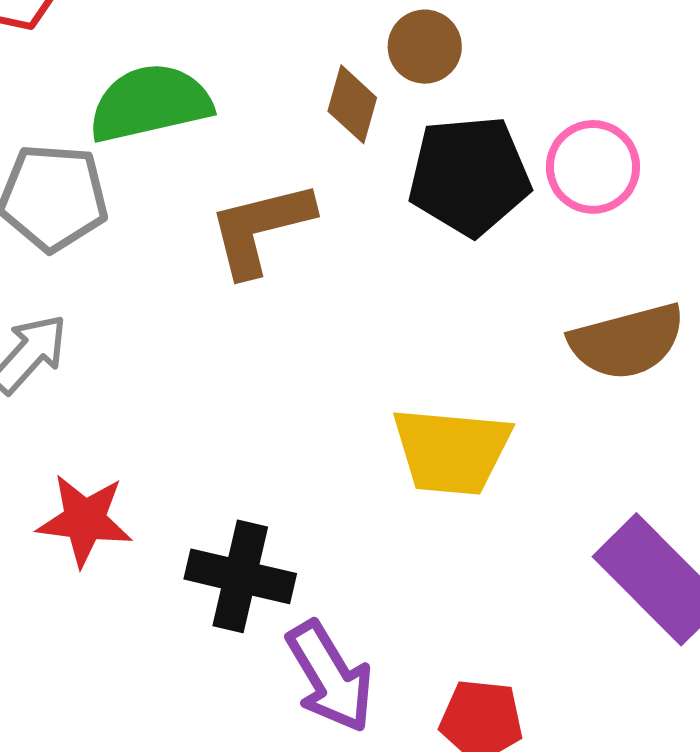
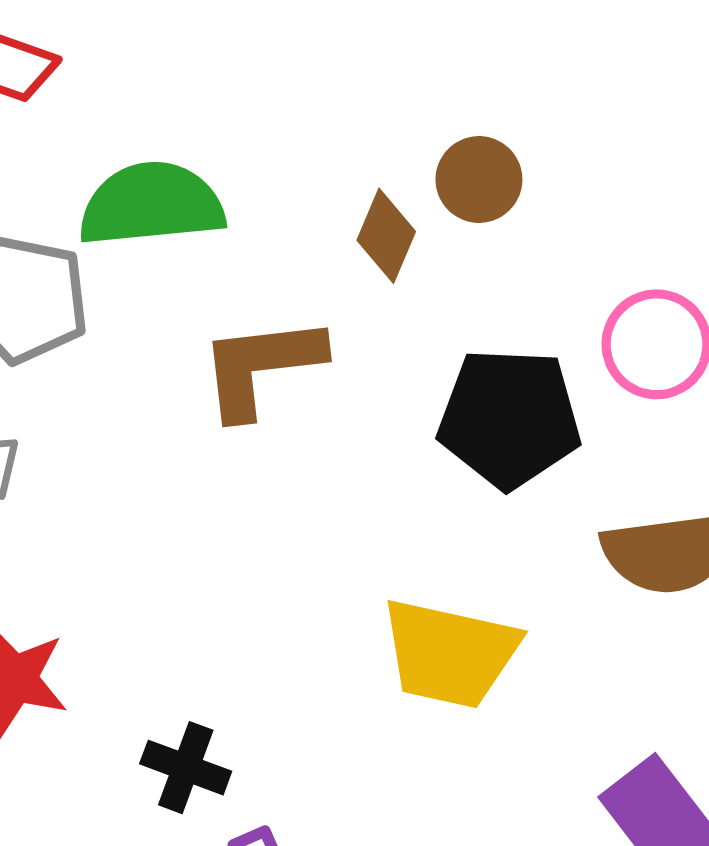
black pentagon: (469, 176) -> (509, 418), moved
black cross: (240, 576) -> (186, 768), size x0.7

